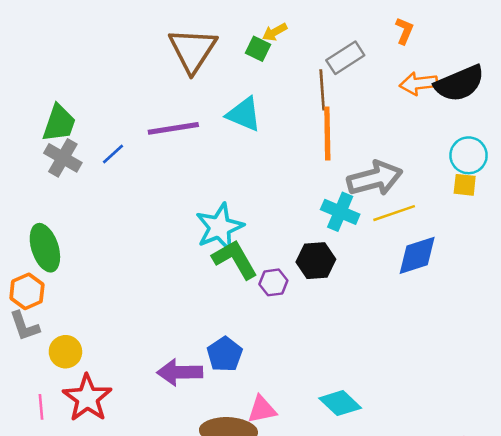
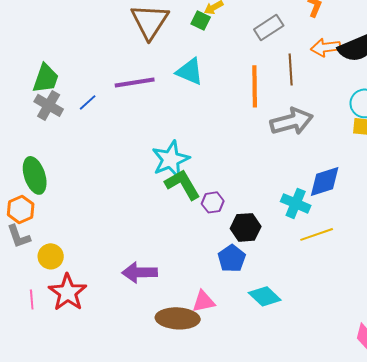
brown line: (322, 90) -> (291, 69), moved
cyan cross: (340, 212) -> (296, 203), moved
yellow line: (394, 213) -> (317, 234), moved
black hexagon: (316, 261) -> (246, 227), moved
blue pentagon: (225, 354) -> (232, 258), moved

